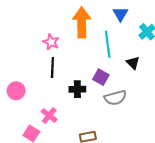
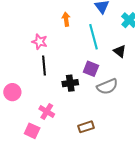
orange arrow: (82, 22) -> (66, 19), size x0.5

